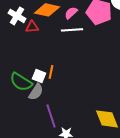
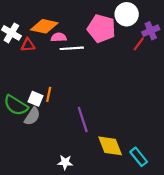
pink semicircle: (71, 13) -> (59, 37), moved, turned 40
purple line: (51, 116) -> (83, 120), moved

